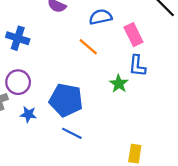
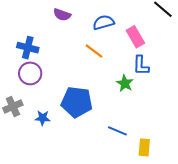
purple circle: (18, 82) -> (30, 73), moved
blue line: (72, 133) -> (117, 131), moved

